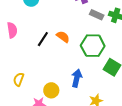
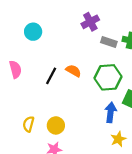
blue arrow: (77, 78) -> (111, 112), moved
yellow circle: (51, 90) -> (56, 125), moved

